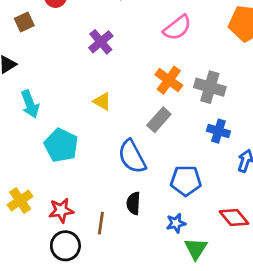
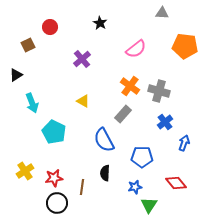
blue cross: (218, 131) -> (165, 122), turned 35

